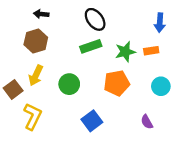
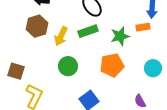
orange rectangle: (151, 51) -> (143, 27), moved
yellow arrow: (36, 75) -> (61, 36), moved
brown square: (13, 89) -> (16, 71), turned -36

